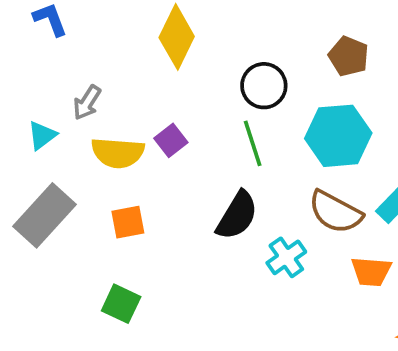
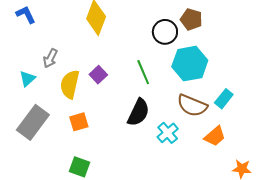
black circle: (264, 86) -> (165, 32), moved
yellow semicircle: (118, 153) -> (70, 84), turned 104
orange trapezoid: (371, 272) -> (215, 136), turned -40

